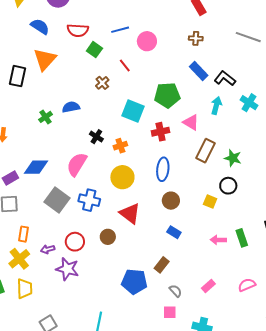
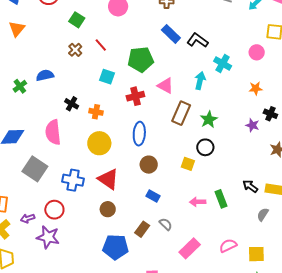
green square: (94, 50) -> (77, 20), moved
orange triangle: (45, 59) -> (17, 29), size x0.7
red line: (125, 66) -> (101, 45), moved
cyan arrow: (216, 106) -> (200, 81), moved
cyan square: (133, 111) -> (107, 77), size x0.7
orange cross: (120, 146) -> (96, 112), turned 32
green star: (233, 158) -> (209, 119), turned 30
pink semicircle: (77, 164) -> (53, 132), turned -35
blue cross: (89, 200) -> (73, 180), moved
brown circle: (108, 237) -> (108, 209), moved
pink rectangle: (208, 286) -> (190, 248), size x1.5
gray semicircle: (175, 291) -> (166, 224), moved

